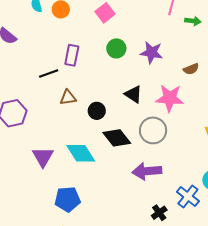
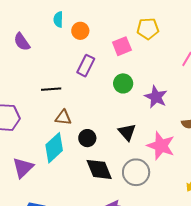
purple rectangle: (72, 55) -> (86, 66), moved
cyan diamond: (81, 153) -> (54, 148), moved, turned 64

